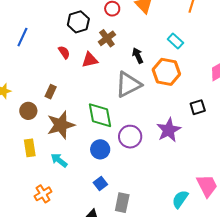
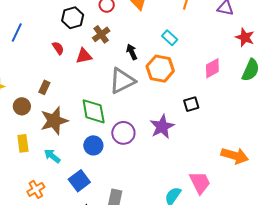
blue square: (100, 184) -> (79, 181), moved, size x1.5

